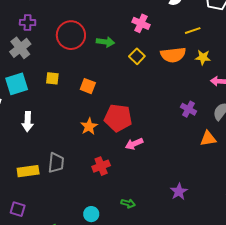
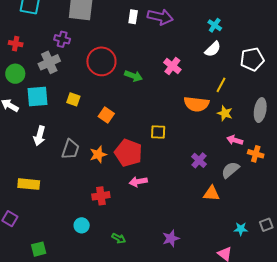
yellow line: (193, 31) -> (221, 85), turned -56
yellow square: (137, 56) -> (158, 132), moved, turned 35
gray trapezoid: (56, 163) -> (71, 149), moved
cyan circle: (91, 214) -> (82, 225), moved

